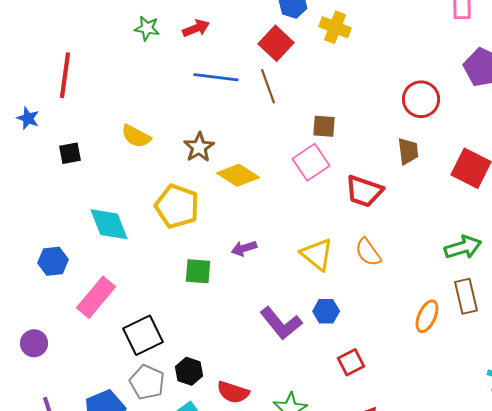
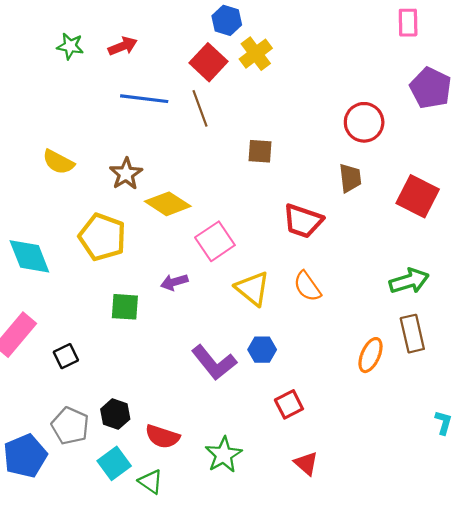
yellow cross: (335, 27) -> (256, 54), moved, turned 32
pink square: (311, 162) -> (215, 241), moved
black square: (143, 335) -> (66, 356), moved, size x0.6

